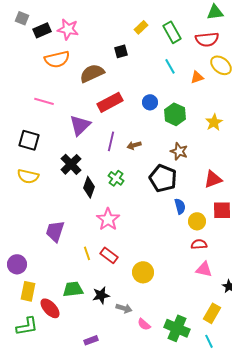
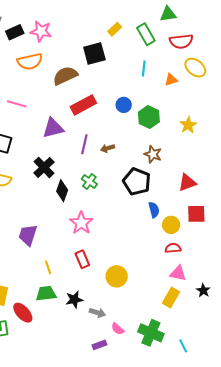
green triangle: (215, 12) -> (168, 14), moved
black square: (121, 51) -> (94, 53), size x1.6
cyan line: (170, 66) -> (144, 69), turned 35
purple triangle: (80, 125) -> (53, 128), turned 30
yellow line: (87, 253) -> (48, 267), moved
red rectangle: (109, 255) -> (82, 259), turned 30
yellow rectangle: (212, 313) -> (171, 298), moved
purple rectangle: (91, 340) -> (99, 345), moved

